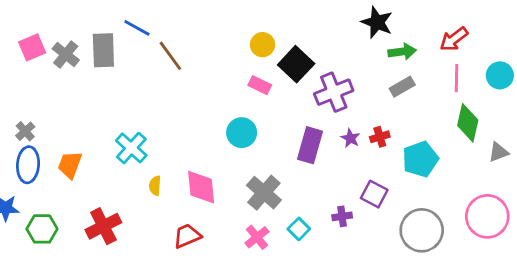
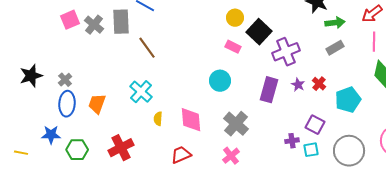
brown line: (170, 56) -> (147, 48), moved
red cross: (380, 137) -> (319, 84), turned -32
cyan square: (299, 229) -> (311, 150), moved, turned 35

